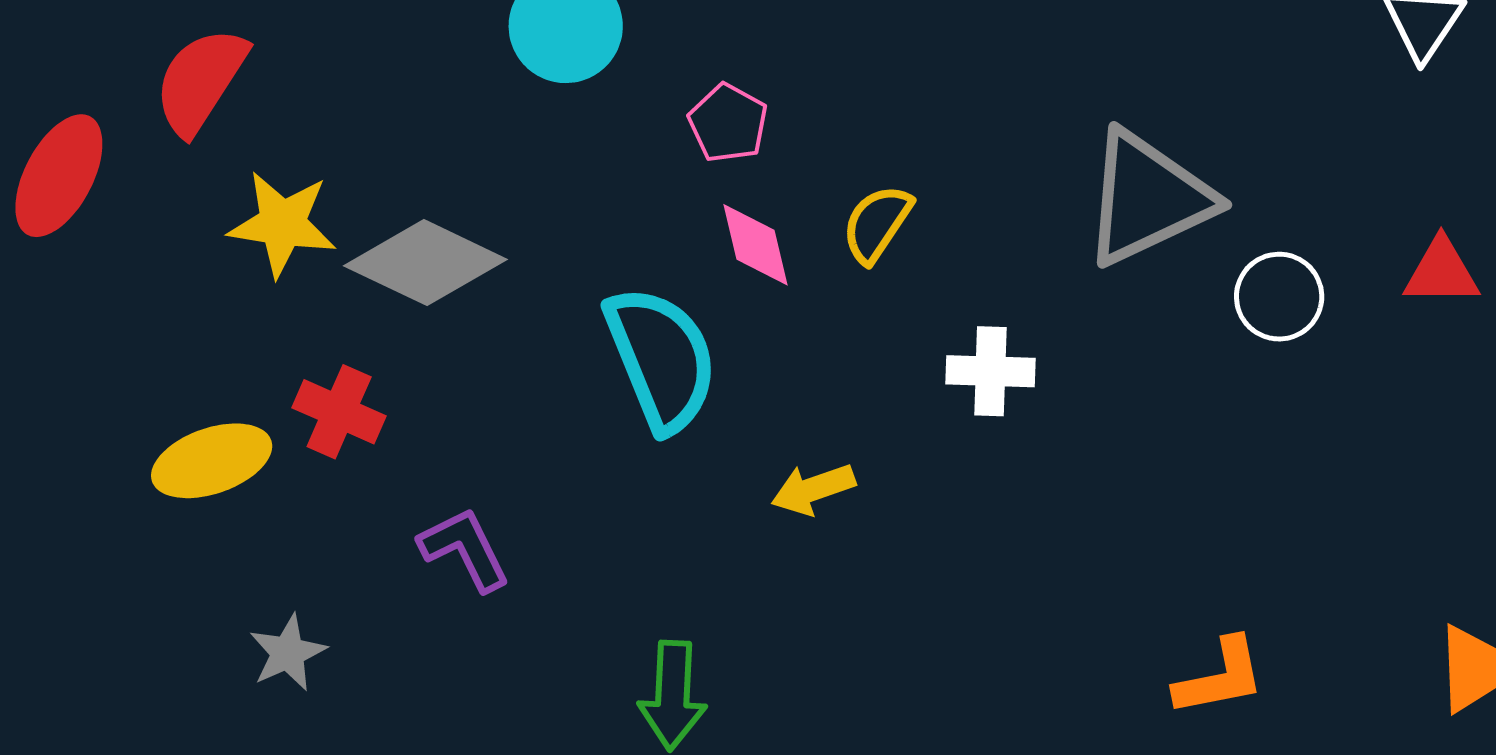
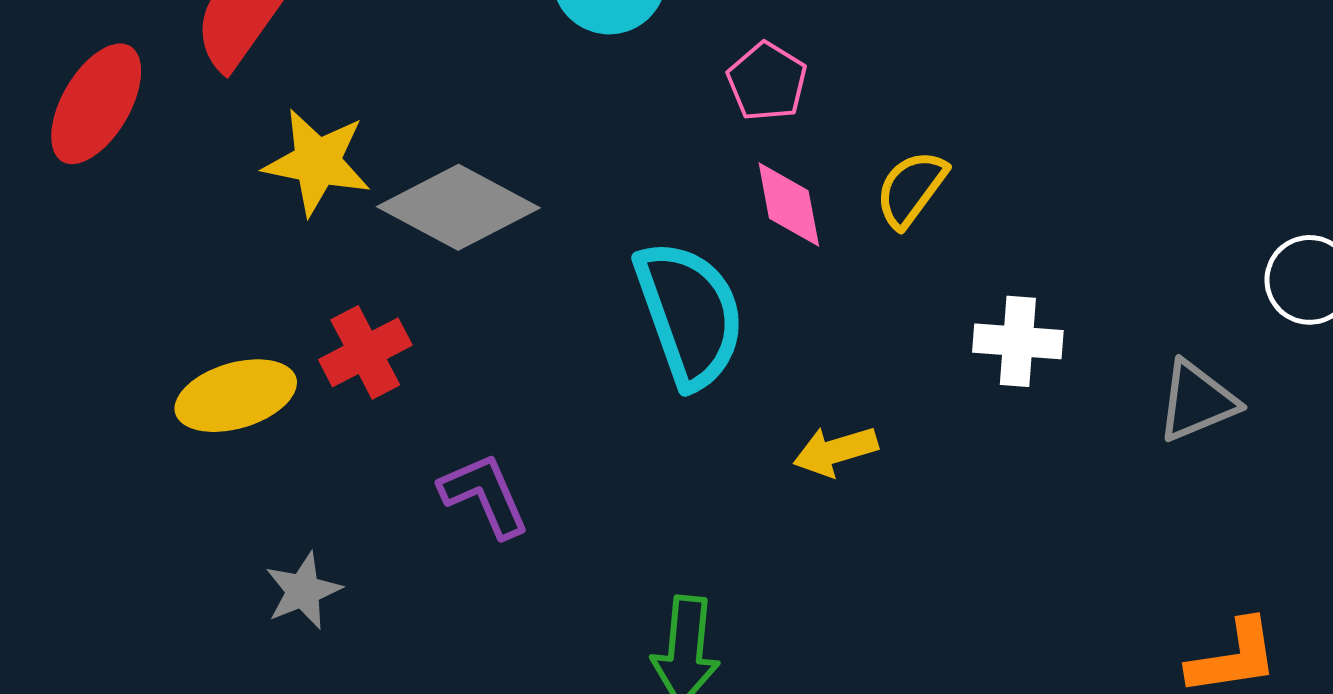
gray triangle: (1148, 198) -> (1197, 401), moved, size x0.6
red cross: (339, 412) -> (365, 352), turned 36

